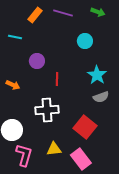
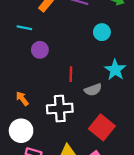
purple circle: (37, 61) -> (40, 50), moved
orange arrow: (13, 85) -> (22, 99), moved, turned -152
gray semicircle: (101, 97) -> (93, 90), moved

